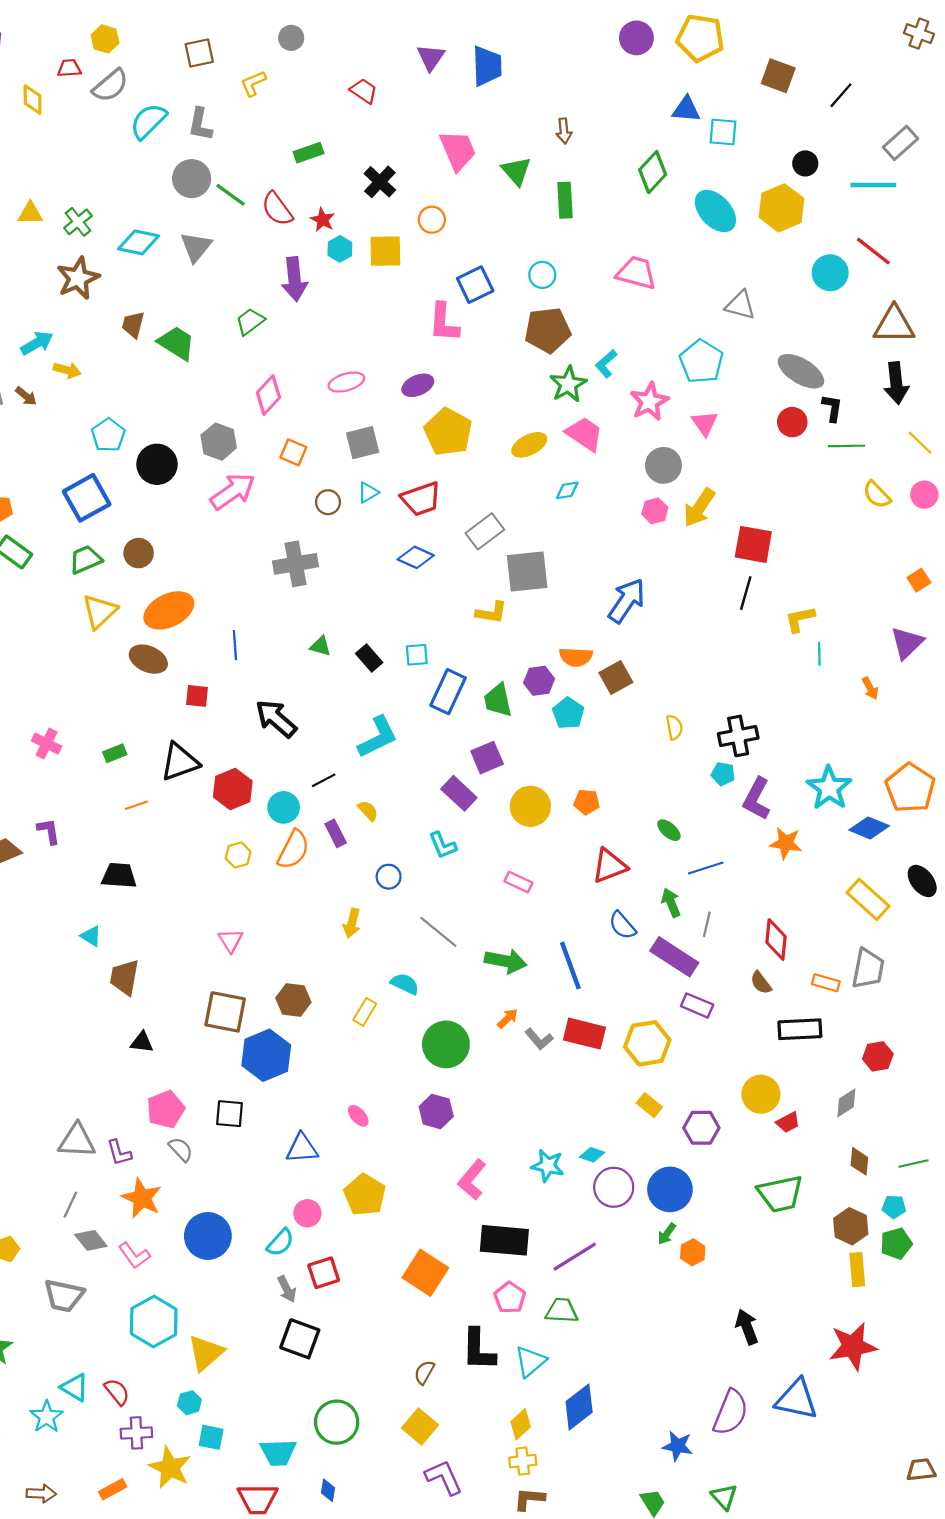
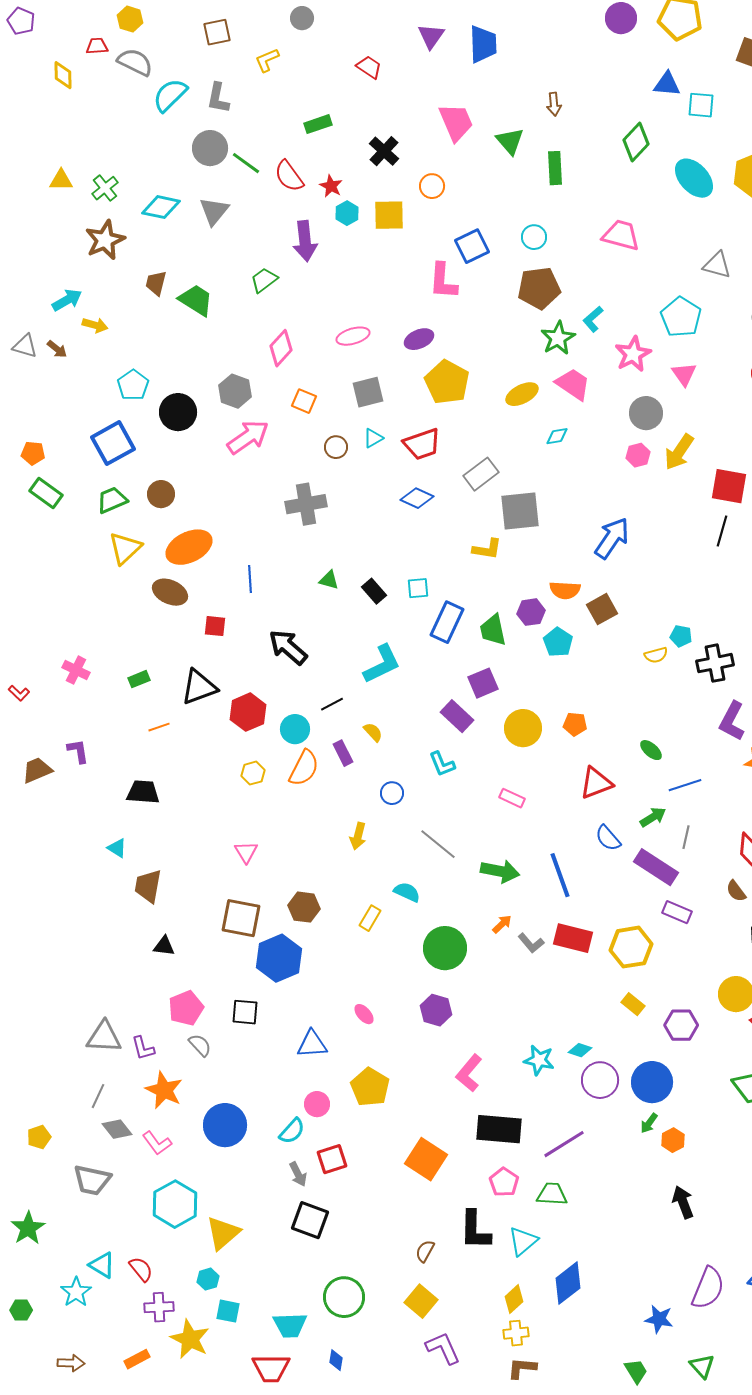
gray semicircle: (110, 85) -> (135, 62), turned -114
yellow semicircle: (674, 727) -> (656, 655), turned 85
cyan pentagon: (723, 774) -> (681, 636), moved
green arrow: (671, 903) -> (653, 817), turned 80
black arrow: (747, 1327) -> (683, 1202), moved

